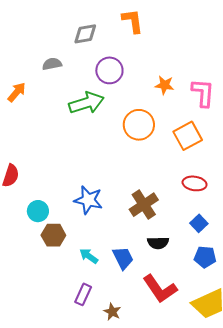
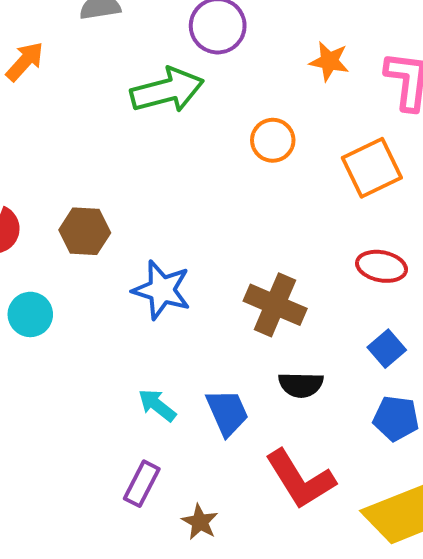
orange circle: (139, 125) -> (273, 140), size x0.7
brown cross: (144, 205) -> (275, 305), turned -36
cyan circle: (38, 211) -> (30, 314), moved
brown hexagon: (53, 235) -> (85, 231), moved

